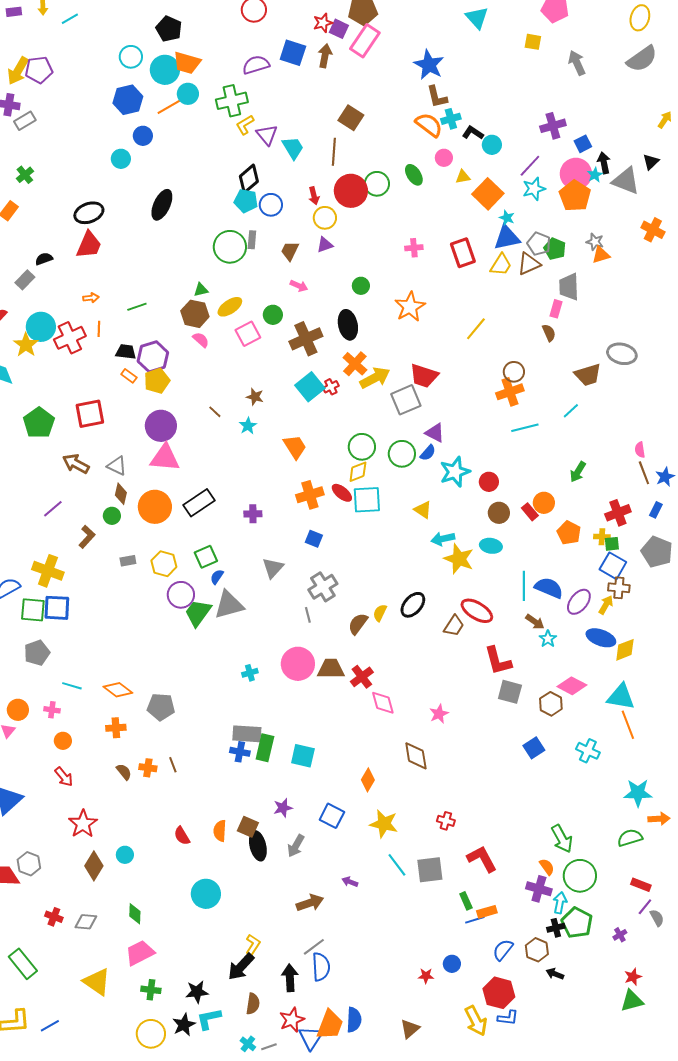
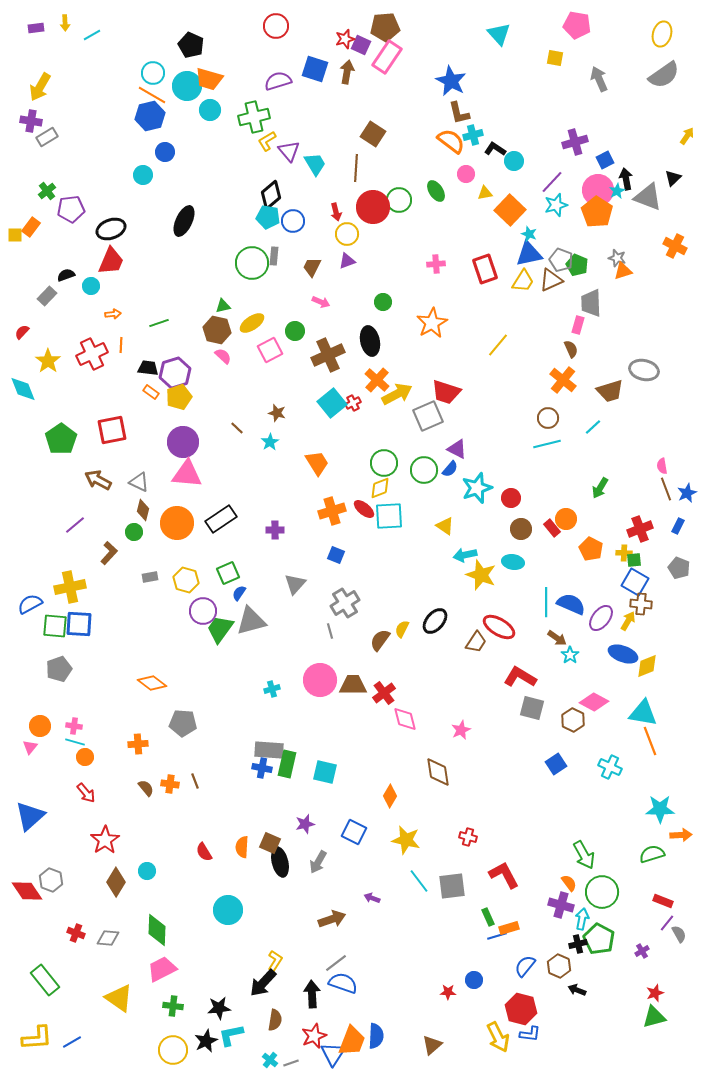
purple pentagon: (39, 70) -> (71, 209), moved
orange line: (171, 106) -> (152, 95), moved, turned 60
cyan circle: (41, 327) -> (91, 286), moved, size x0.6
brown circle: (514, 372) -> (548, 418), moved
orange cross: (510, 392) -> (563, 380), moved, turned -32
gray pentagon: (657, 552) -> (679, 568), size x0.7
yellow cross: (48, 571) -> (70, 587), turned -32
red L-shape: (498, 661) -> (520, 677), turned 136
cyan line: (72, 686) -> (75, 742), moved
orange diamond: (118, 690) -> (152, 683), moved
green diamond: (135, 914) -> (157, 930), size x1.5
blue semicircle: (321, 967) -> (343, 983), turned -68

